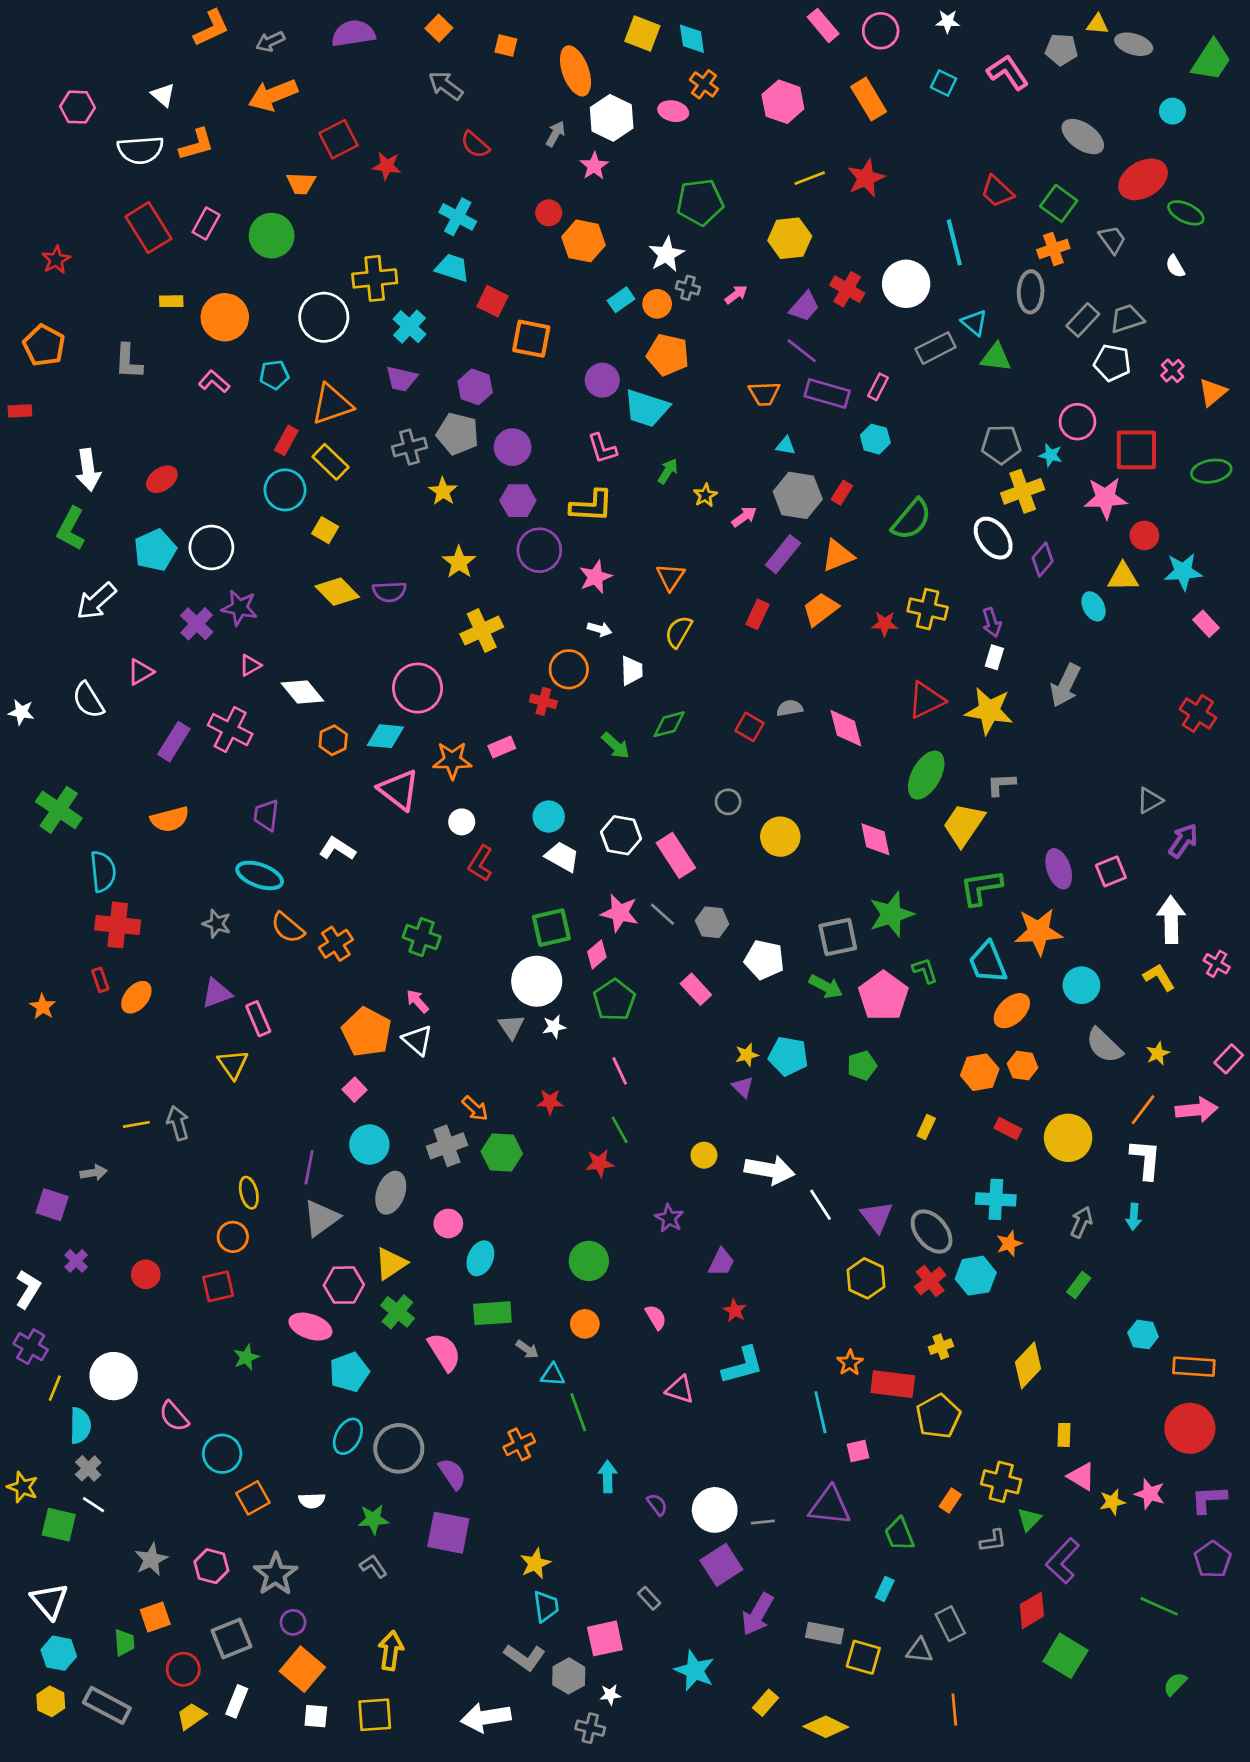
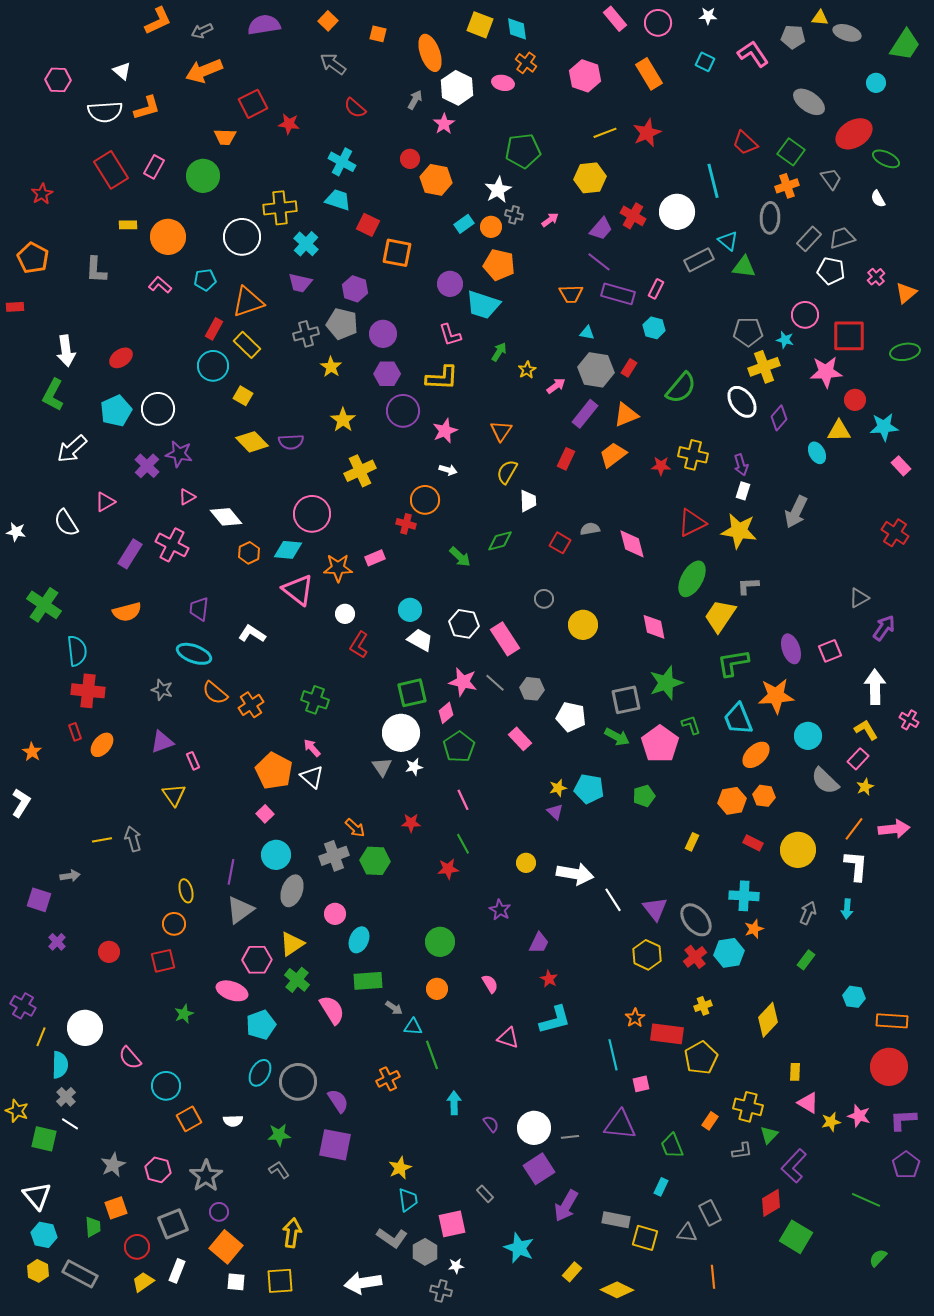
white trapezoid: (632, 671) -> (528, 501), moved
pink rectangle: (258, 1019) -> (193, 761), size x0.7
pink rectangle: (1229, 1059) -> (858, 759), moved
white L-shape: (28, 1289) -> (21, 803), moved

